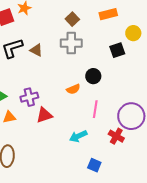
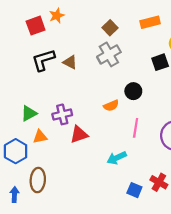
gray cross: (71, 43) -> (109, 54), turned -30
red cross: (116, 136) -> (159, 182), moved

